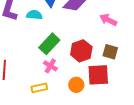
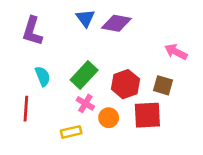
cyan semicircle: (34, 15) -> (43, 76), moved, turned 63
pink arrow: (108, 20) -> (176, 52), moved
orange circle: (76, 85) -> (109, 118), moved

